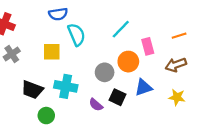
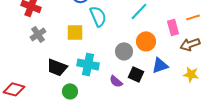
pink rectangle: (148, 46) -> (173, 27), moved

